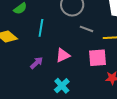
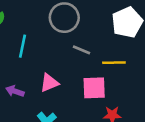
purple arrow: (37, 63) -> (15, 91), turned -120

